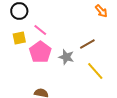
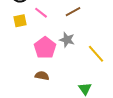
brown line: (87, 44) -> (73, 12), moved
pink pentagon: (40, 52) -> (45, 48), moved

